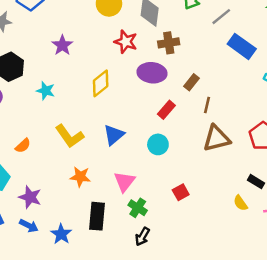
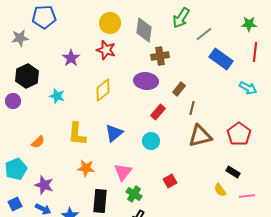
red star: (126, 42) -> (106, 50), moved
yellow L-shape: (70, 136) -> (77, 134), turned 40

